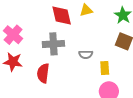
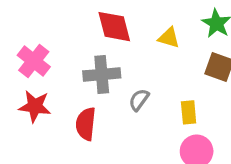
yellow triangle: (86, 10) -> (169, 38), moved, turned 32
gray semicircle: (86, 54) -> (139, 100), moved, turned 128

